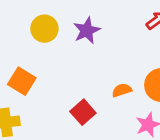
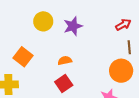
orange semicircle: (122, 90) -> (65, 61), moved

